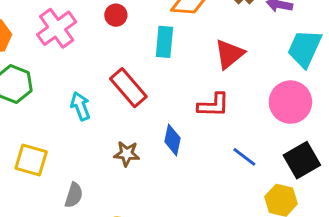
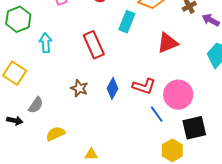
pink circle: (290, 102) -> (178, 95), moved
red L-shape: (213, 105) -> (144, 86), moved
cyan arrow: (80, 106) -> (46, 43), moved

